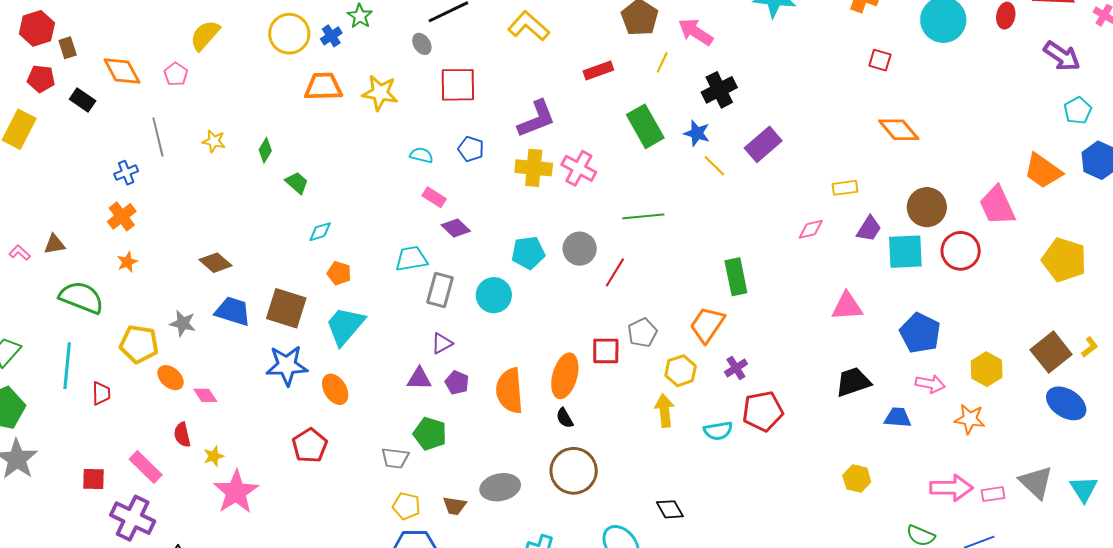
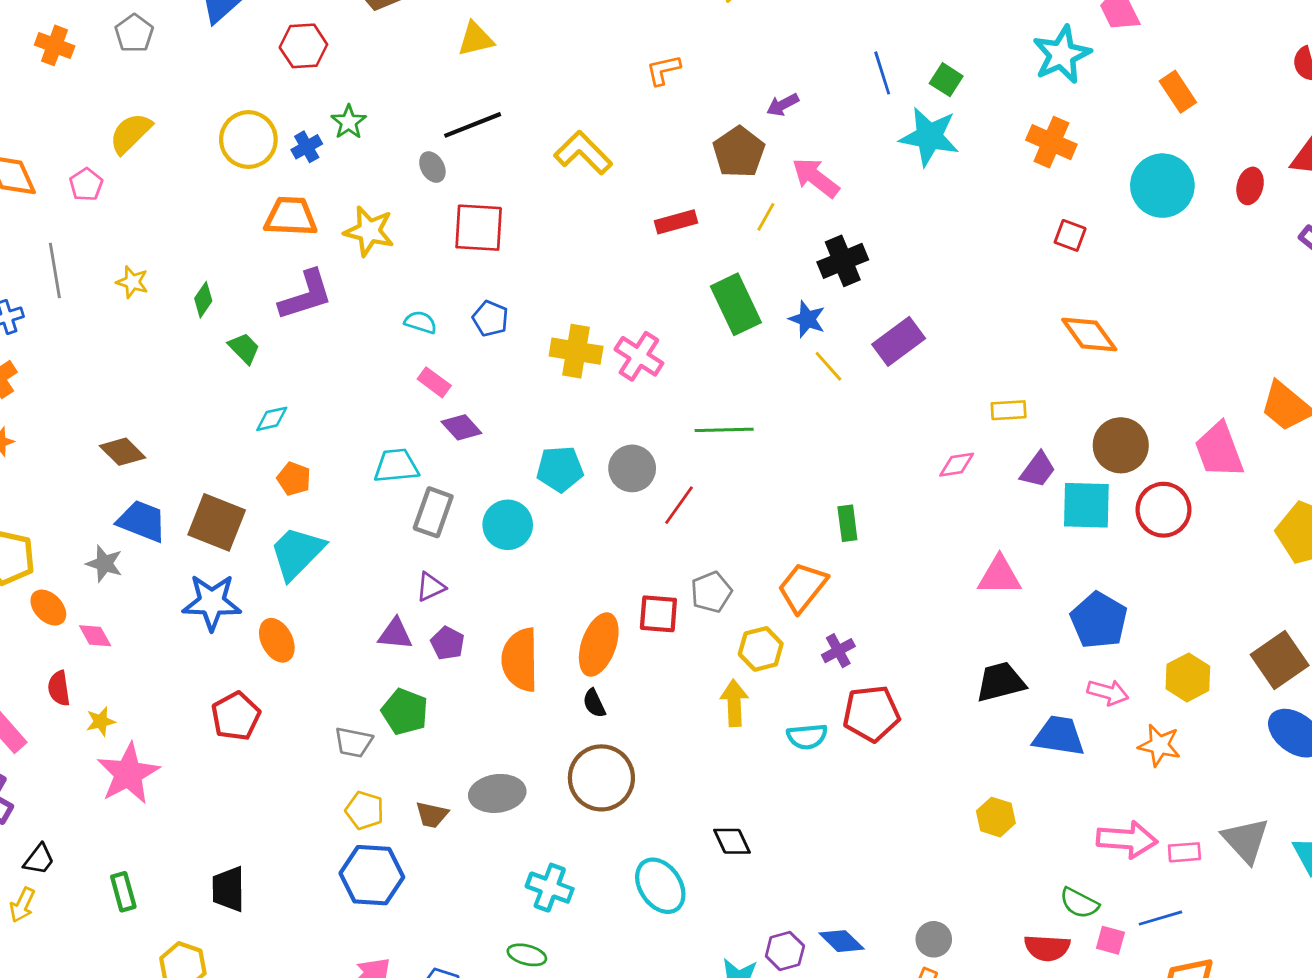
purple L-shape: (536, 119) -> (306, 295), moved
green rectangle: (736, 277) -> (847, 523), size x0.7
gray star: (183, 323) -> (104, 564), moved
blue trapezoid: (898, 418) -> (1059, 736), size x1.4

